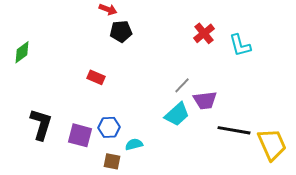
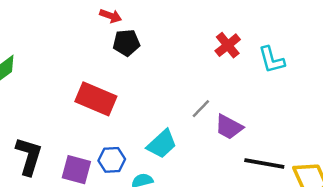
red rectangle: (96, 77) -> (96, 99), size x1.8
purple trapezoid: (205, 100) -> (229, 127), turned 35
cyan trapezoid: (177, 114) -> (162, 144), moved

